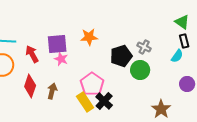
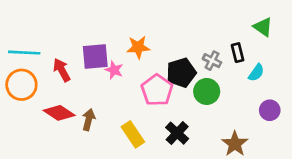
black rectangle: (184, 41) -> (238, 53), moved
pink star: (61, 59) -> (114, 70), moved
pink pentagon: (92, 84) -> (157, 90), moved
red diamond: (30, 86) -> (59, 113), turned -75
black cross: (104, 101) -> (177, 133), moved

